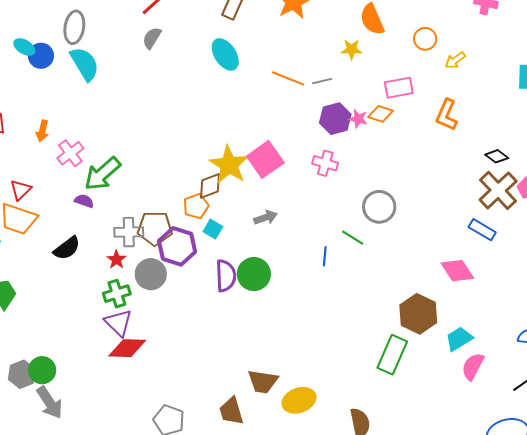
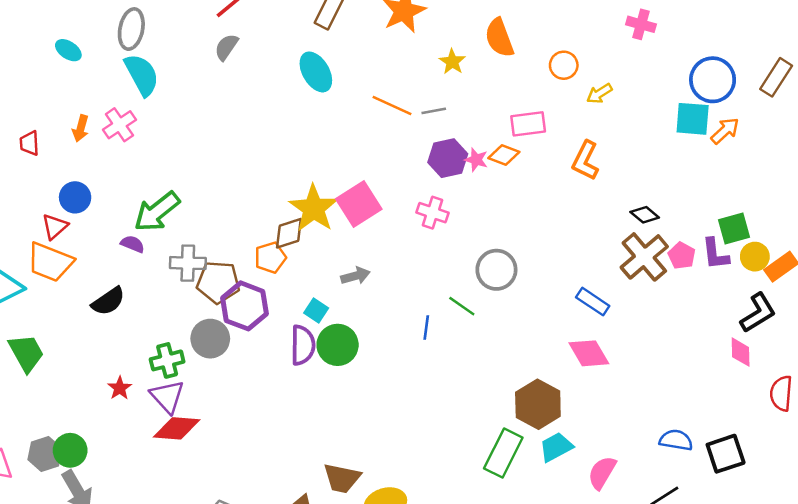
yellow star: (352, 49) -> (452, 62), moved, turned 30
blue circle: (41, 56) -> (75, 197), moved
orange arrow: (42, 131) -> (81, 128), moved
pink cross: (70, 153) -> (119, 125), moved
cyan square: (213, 229) -> (316, 310), moved
blue rectangle: (482, 230) -> (593, 302), moved
gray cross: (129, 232) -> (188, 263), moved
red star: (116, 260) -> (120, 388), moved
cyan trapezoid: (459, 339) -> (556, 447), moved

